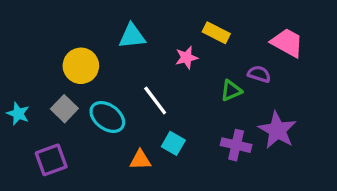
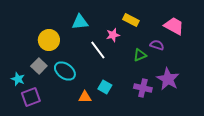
white line: (155, 100) -> (98, 50), moved
cyan star: (18, 114) -> (18, 79), moved

